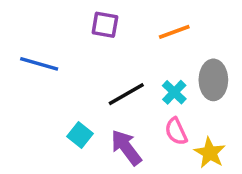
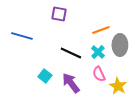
orange line: (174, 32) -> (101, 30), moved
black line: (126, 94) -> (71, 53), turned 55

